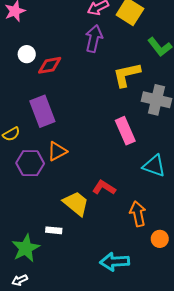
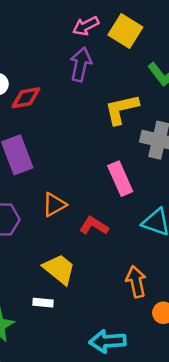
orange triangle: (57, 151) -> (54, 205), moved
red L-shape: (104, 188) -> (94, 226), moved
white rectangle: (54, 230) -> (43, 303), moved

